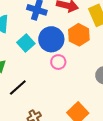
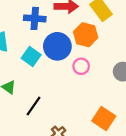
pink circle: (58, 62) -> (81, 66), moved

